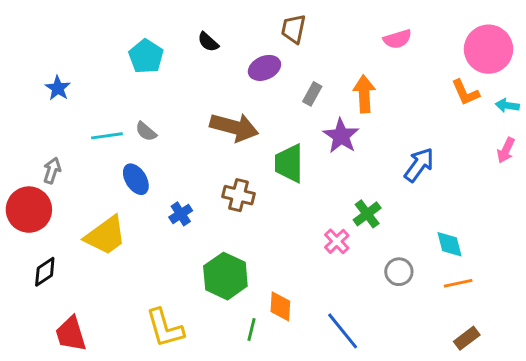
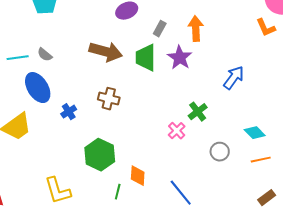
green trapezoid: (289, 163) -> (146, 58), moved
blue ellipse: (136, 179) -> (38, 88), size x1.4
cyan diamond: (449, 244) -> (255, 133), turned -30

